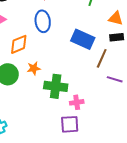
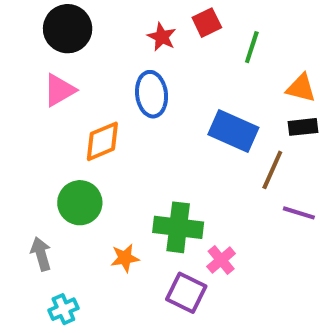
orange star: (34, 68) -> (125, 258), moved
pink cross: (77, 102) -> (221, 260), turned -32
purple square: (70, 124) -> (186, 293), moved, turned 30

